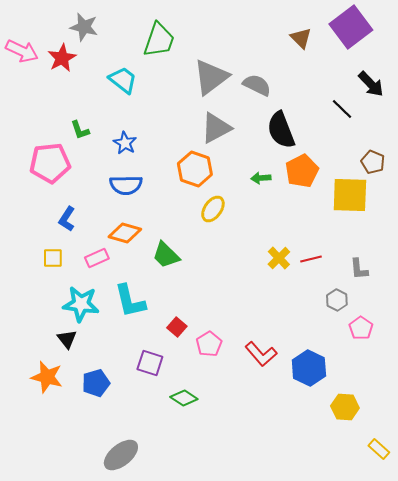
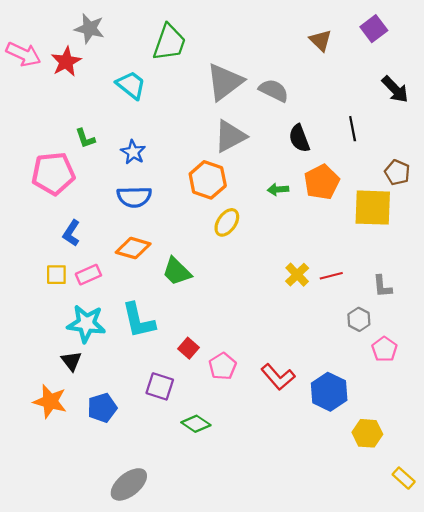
purple square: (351, 27) -> (374, 29), size x0.6
black line: (342, 109) -> (353, 129), moved, turned 35
black semicircle: (281, 130) -> (299, 138), size x0.7
pink rectangle: (97, 258) -> (88, 275), moved

